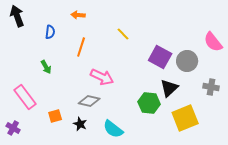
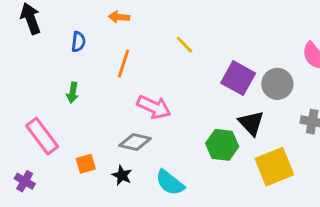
green arrow: (46, 67) -> (73, 93), turned 40
black triangle: (169, 88) -> (251, 123), turned -30

